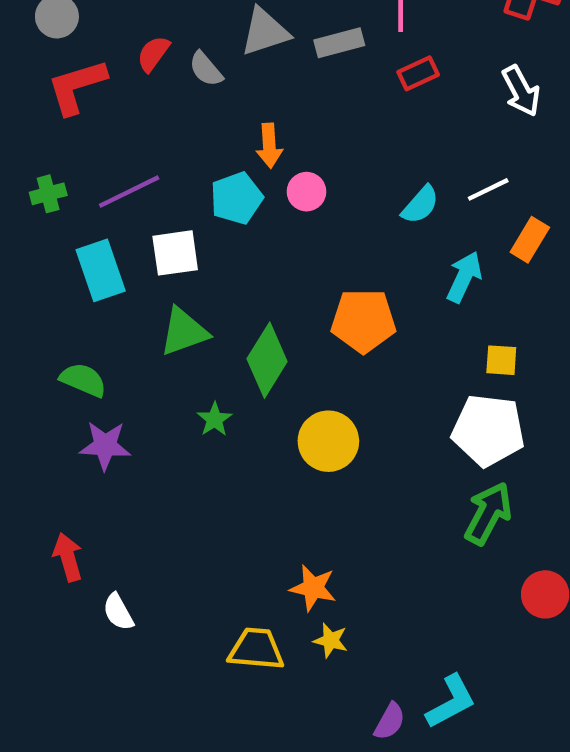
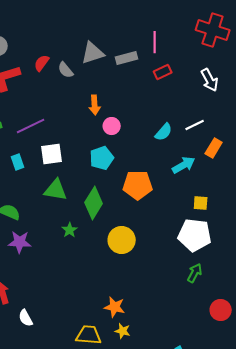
cyan pentagon: (236, 198) -> (102, 158), moved
cyan rectangle: (101, 270) -> (18, 162), size x0.6
cyan arrow: (464, 277) -> (184, 165), turned 35
green triangle: (184, 332) -> (56, 190), turned 30
green arrow: (488, 513) -> (195, 273), size x0.7

